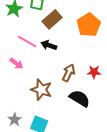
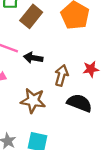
black arrow: (49, 45) -> (33, 58), moved

